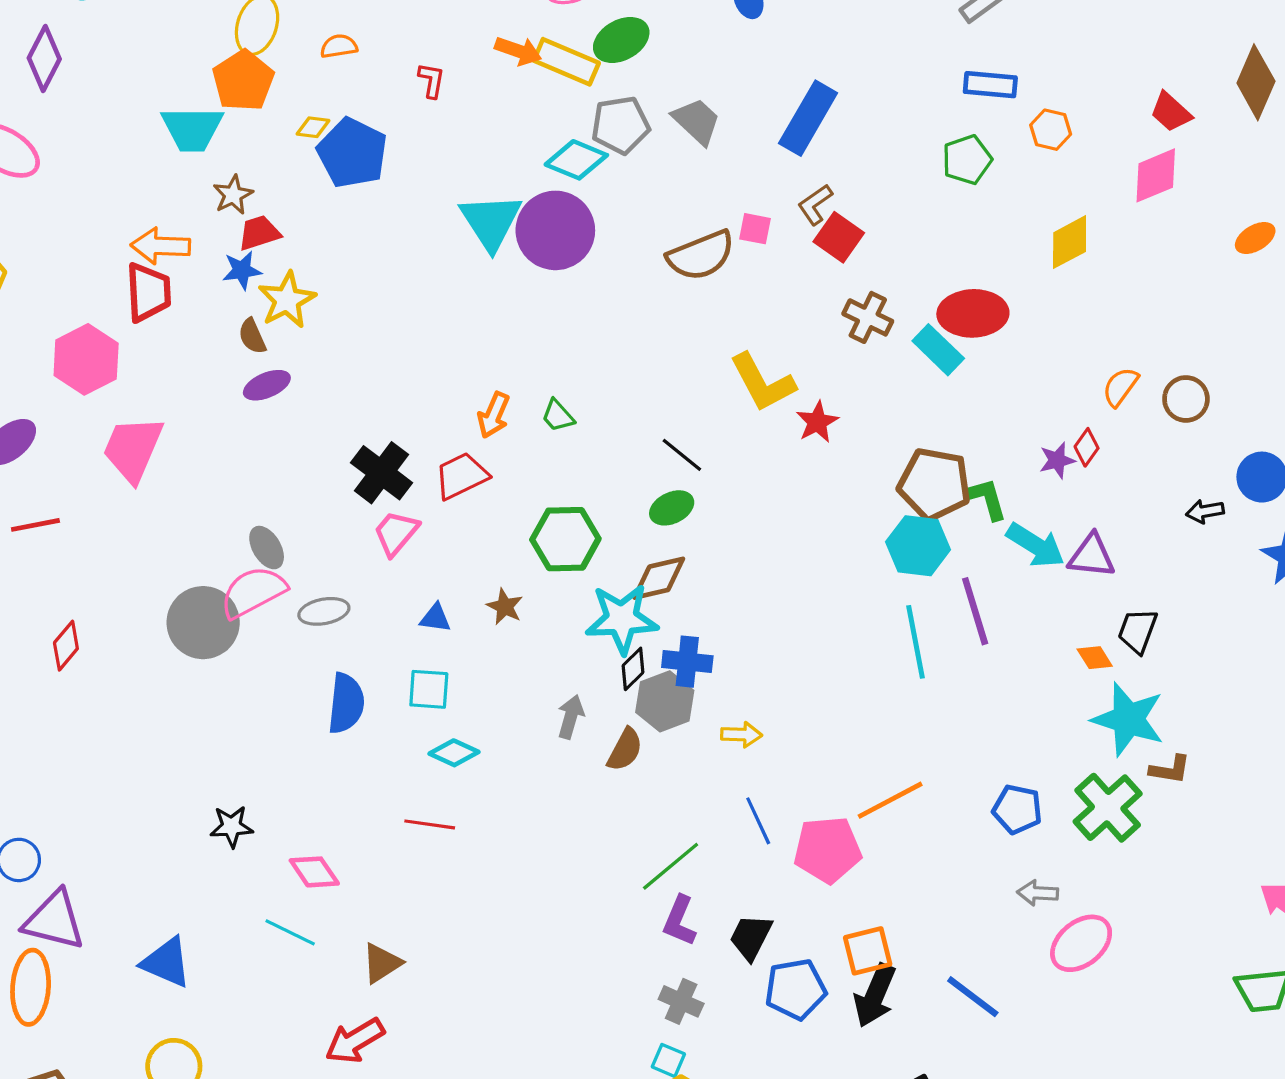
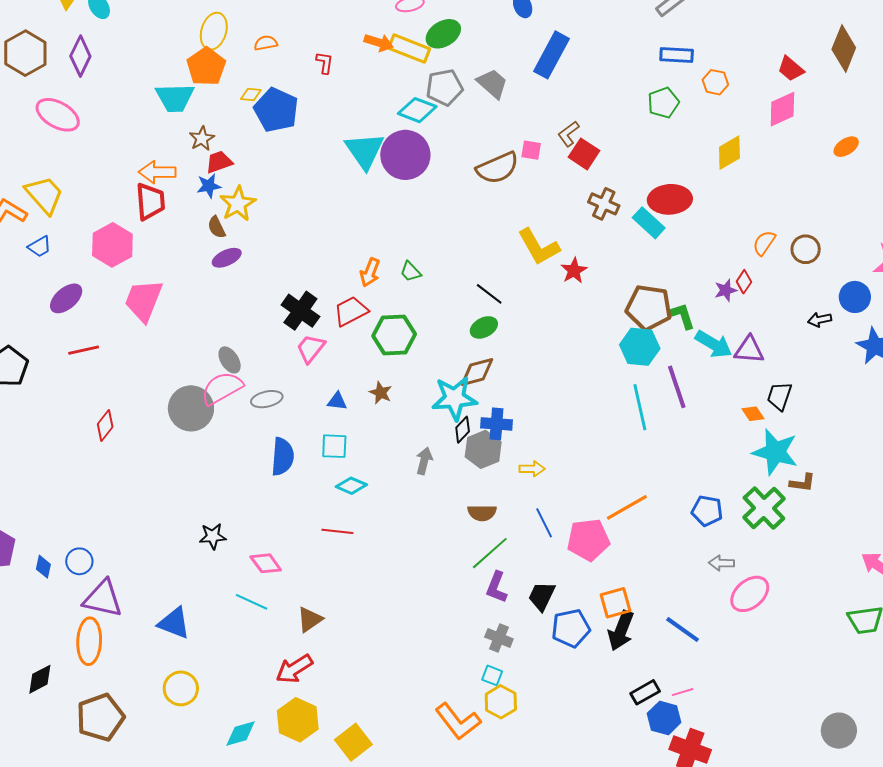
blue rectangle: (808, 118) -> (552, 55), moved
green hexagon: (565, 539) -> (394, 335), moved
brown semicircle: (625, 750) -> (482, 513), moved, turned 64

